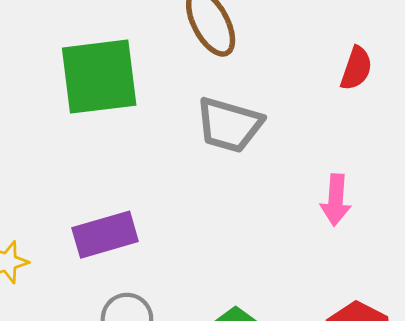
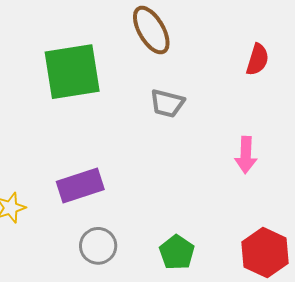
gray trapezoid: (229, 125) -> (167, 103), size x0.7

